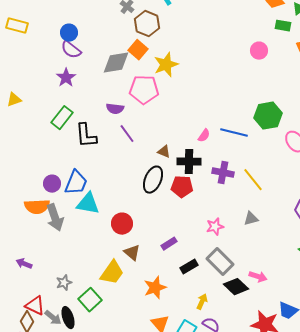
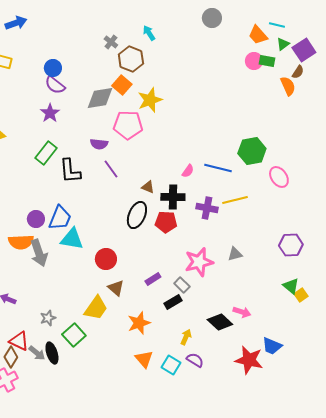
pink circle: (259, 51) -> (254, 61), moved
yellow line: (253, 180) -> (235, 200), moved, turned -65
pink star: (215, 227) -> (199, 262), size x1.6
gray rectangle: (220, 262) -> (182, 285), moved, size x0.6

